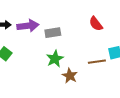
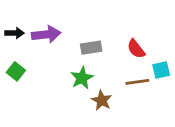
red semicircle: (96, 24) -> (136, 49), moved
gray rectangle: (53, 33) -> (91, 48), moved

